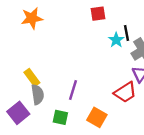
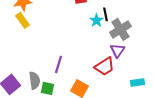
yellow rectangle: (32, 77) -> (22, 20), moved
gray semicircle: (38, 95) -> (34, 80), moved

